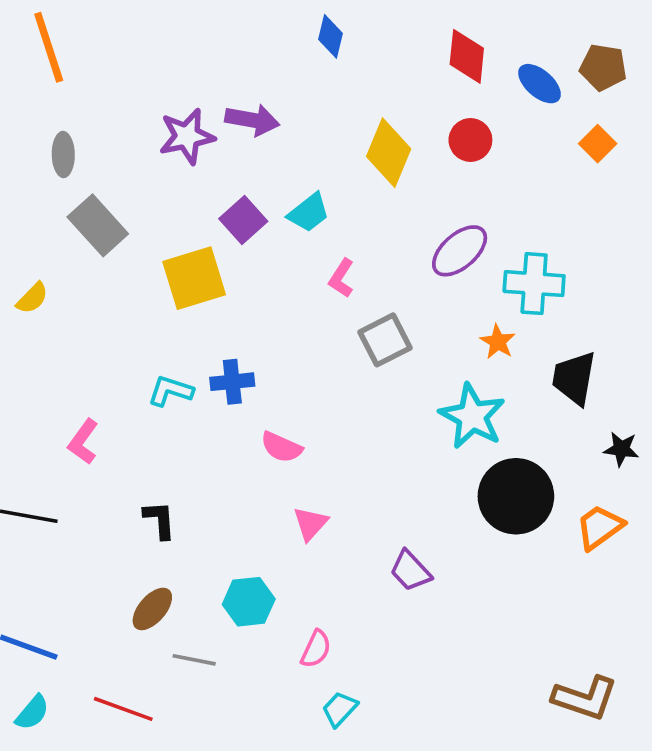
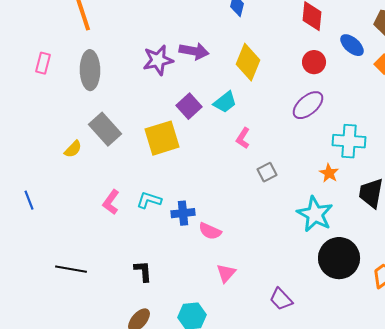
blue ellipse: (540, 84) -> (352, 45), moved
yellow diamond: (389, 153) -> (248, 62), moved
gray ellipse: (63, 155) -> (90, 70), size x1.6
gray rectangle: (98, 225) -> (105, 129), moved
purple ellipse: (460, 251) -> (308, 105), moved
gray square: (385, 340) -> (267, 172), size x0.7
blue cross: (232, 382) -> (183, 213), moved
pink L-shape: (83, 442) -> (111, 202), moved

